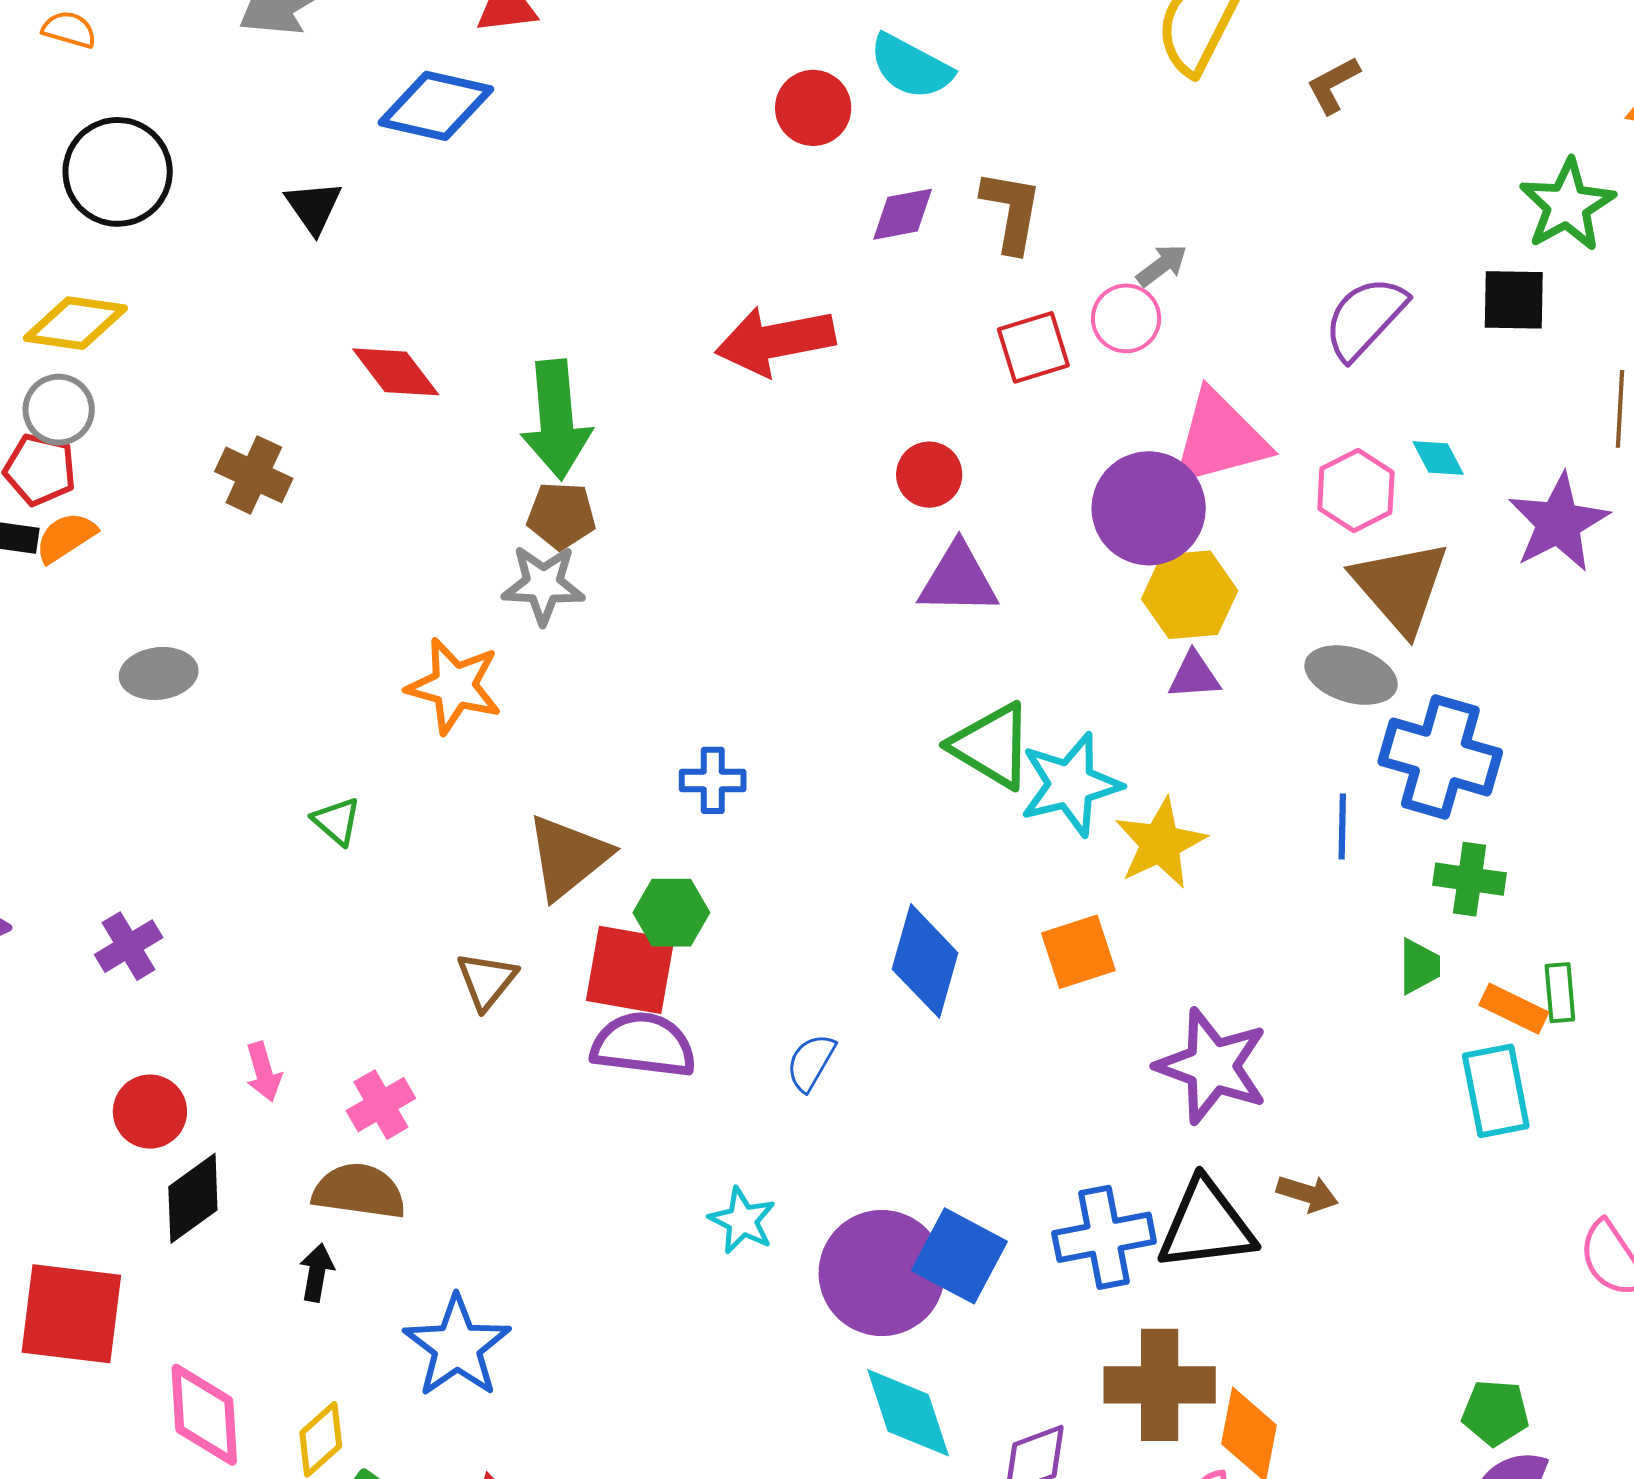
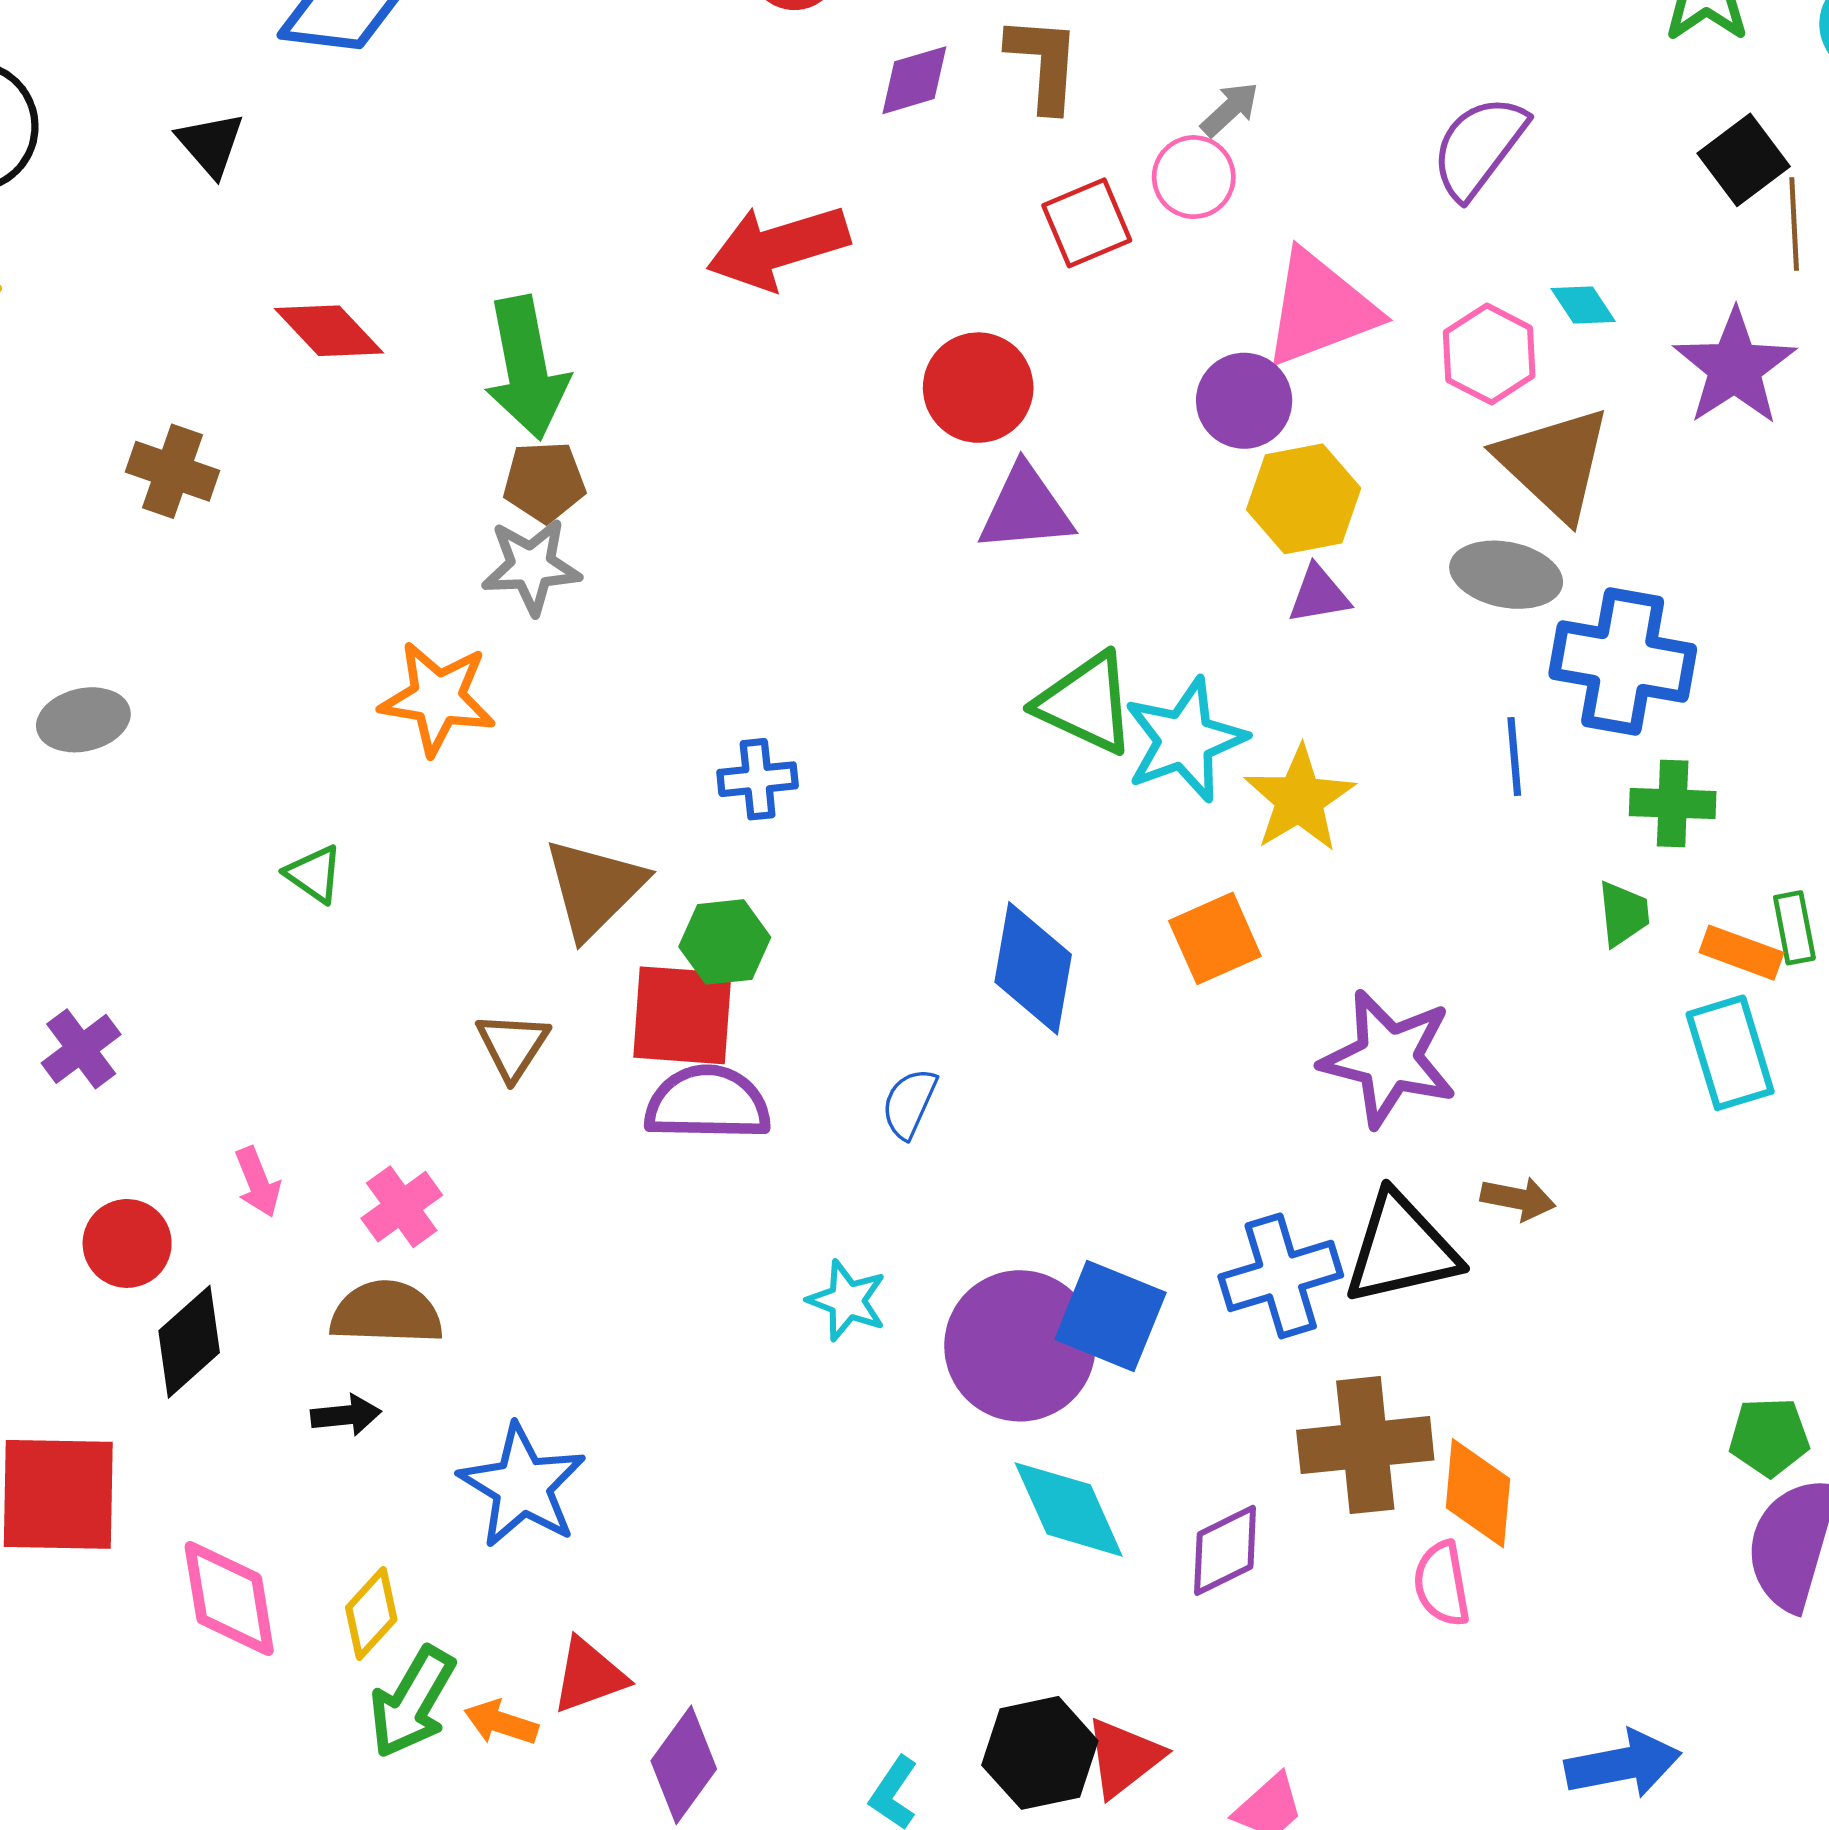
black square: (1514, 300) -> (1744, 160), moved, turned -32
red circle: (929, 475) -> (978, 388), size x1.4
purple circle: (1149, 508) -> (1244, 401), size x0.7
black arrow: (317, 1273) -> (346, 1415), turned 80

